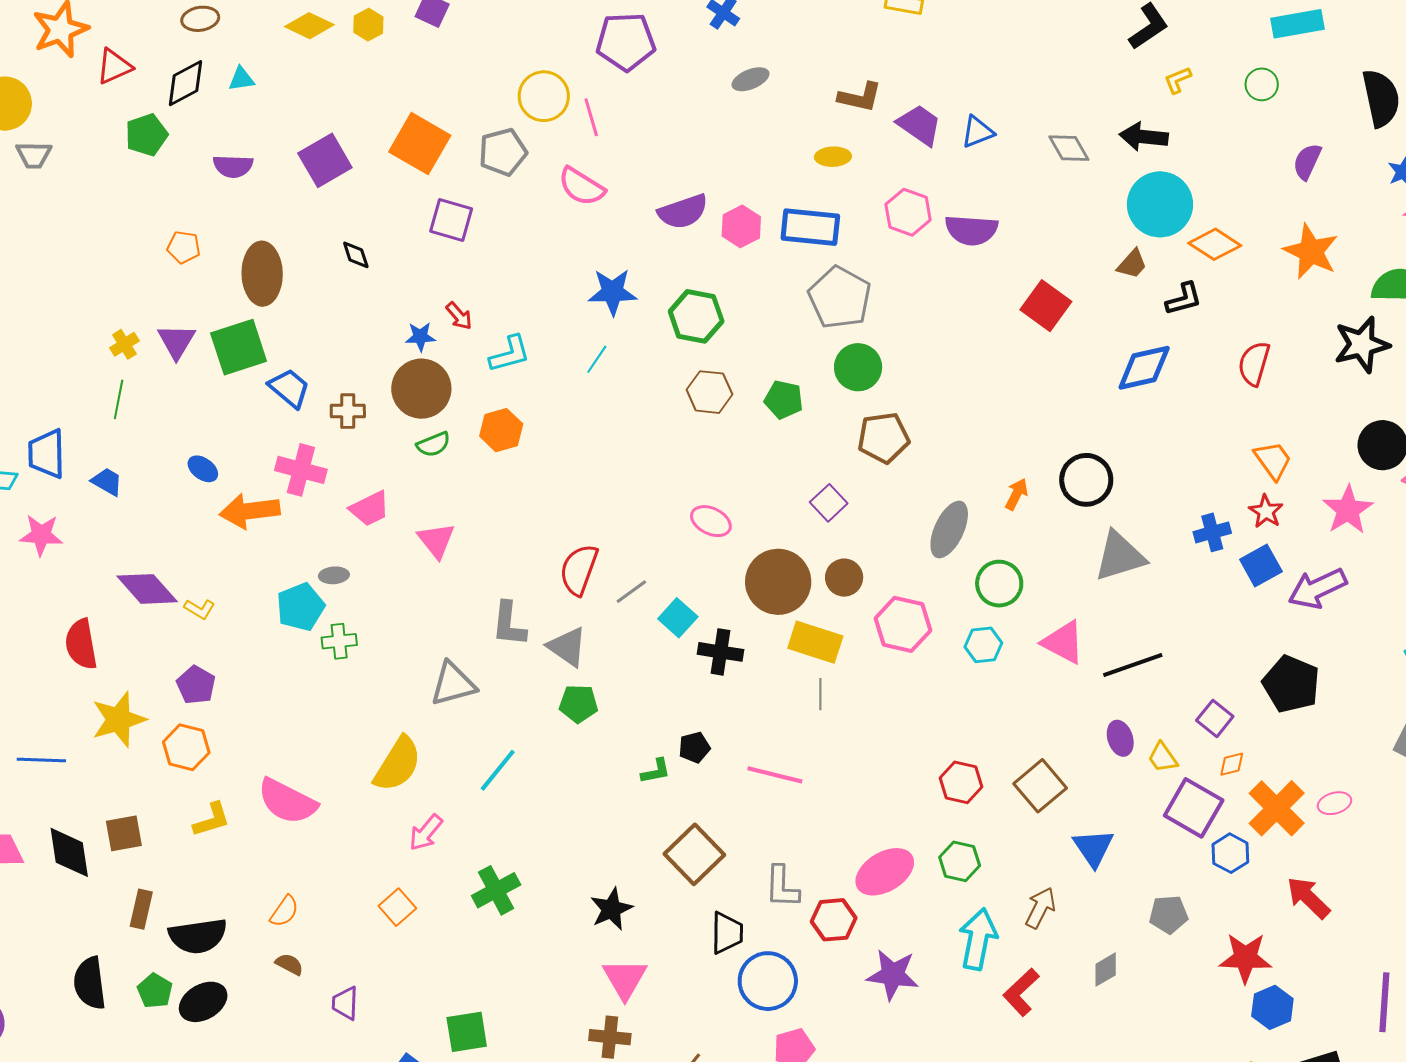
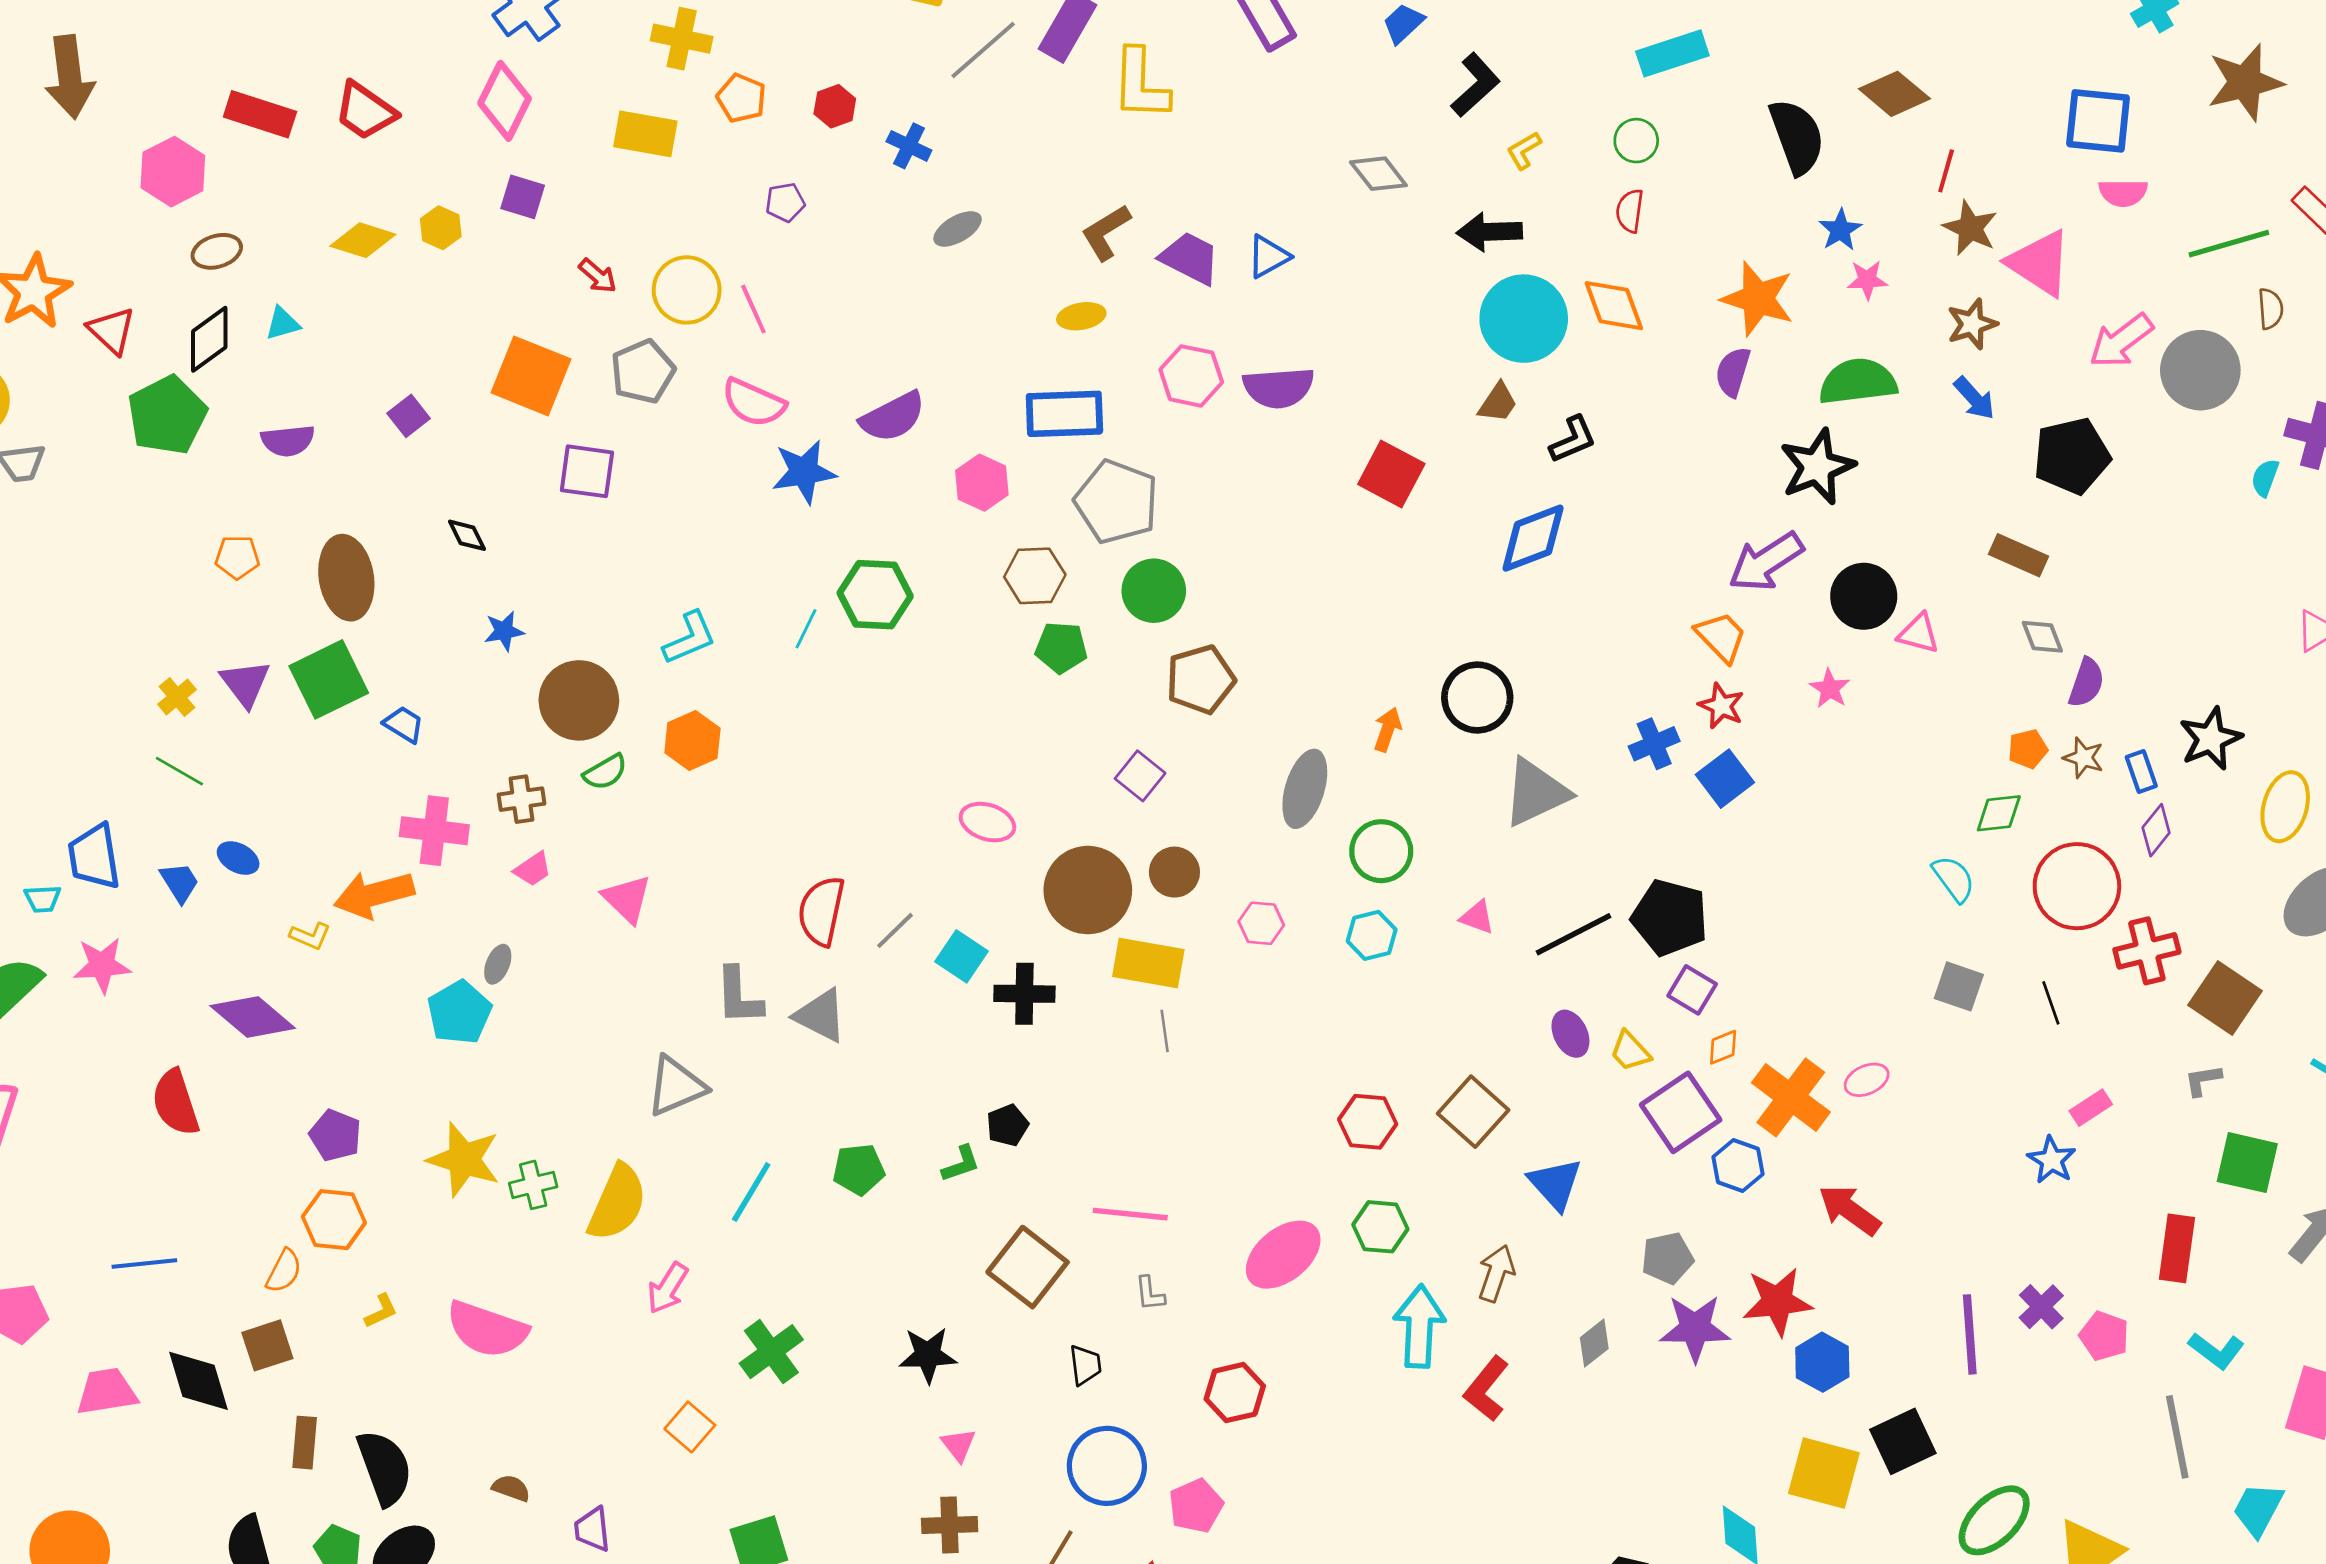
purple pentagon: (626, 42) -> (785, 202), size x0.5
red triangle: (114, 66) -> (112, 331), turned -45
brown L-shape: (860, 97) -> (1106, 232), turned 144
green pentagon: (146, 135) -> (167, 415), size x1.4
gray diamond: (1069, 148) -> (1378, 174), moved
purple square: (325, 160) -> (409, 416), size x0.6
purple semicircle: (1307, 162) -> (1733, 372), moved
pink hexagon: (741, 226) -> (982, 483), moved
orange diamond: (1215, 244) -> (1614, 306), moved, turned 45
orange star: (1311, 252) -> (1758, 299), moved
blue star: (613, 292) -> (804, 472), moved
red arrow: (459, 316) -> (598, 276), moved
green hexagon: (696, 316) -> (875, 595), moved
blue star: (420, 337) -> (504, 631), moved
red semicircle: (1254, 364) -> (1630, 211), moved, size x0.7
blue trapezoid: (289, 388) -> (404, 724), size x0.7
brown hexagon: (709, 392) -> (1035, 576), moved
green line: (119, 399) -> (179, 771), turned -63
brown cross: (348, 411) -> (521, 799), moved
blue ellipse: (203, 469) -> (238, 858), moved
blue trapezoid: (107, 482) -> (180, 882), turned 36
pink trapezoid: (370, 509) -> (533, 869), size x0.7
pink star: (1348, 510) -> (1830, 689), size x0.6
gray ellipse: (334, 575) -> (498, 964), turned -56
purple arrow: (1317, 588) -> (1766, 562), moved
yellow L-shape: (200, 609) -> (310, 936), moved
pink hexagon: (903, 624) -> (1261, 923), size x0.6
green cross: (339, 641) -> (533, 1185), moved
pink triangle: (1063, 642) -> (1477, 917), size x0.6
black pentagon: (1291, 684) -> (1670, 917), moved
green pentagon: (578, 704) -> (859, 1169), moved
yellow star: (119, 719) -> (464, 1159), moved, turned -30
pink line: (775, 775) -> (1130, 1214), moved
pink semicircle: (287, 801) -> (487, 1329), moved
purple square: (1194, 808) -> (1681, 1112), turned 34
yellow L-shape: (212, 820) -> (381, 1311), size x0.7
gray L-shape: (782, 887) -> (1150, 1294), size x0.6
orange square: (397, 907) -> (690, 1427), moved
black star: (611, 909) -> (928, 1355), turned 30
orange semicircle: (284, 911) -> (284, 1271), moved
red hexagon: (834, 920) -> (1235, 1393), moved
black trapezoid: (727, 933) -> (1085, 1365), size x0.7
black semicircle: (198, 936) -> (385, 1468), turned -94
purple star: (893, 975) -> (1695, 1328), moved
pink triangle: (625, 979) -> (958, 1445), size x0.6
blue circle: (768, 981) -> (1107, 1466), moved

